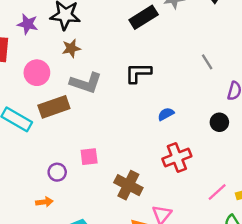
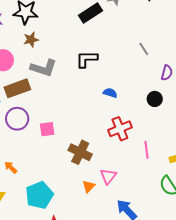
blue semicircle: (166, 114) -> (110, 93), turned 48
purple circle: (57, 172) -> (17, 119), moved, size x1.5
pink line: (217, 192) -> (147, 150), moved, turned -54
orange arrow: (44, 202) -> (11, 167), turned -128

